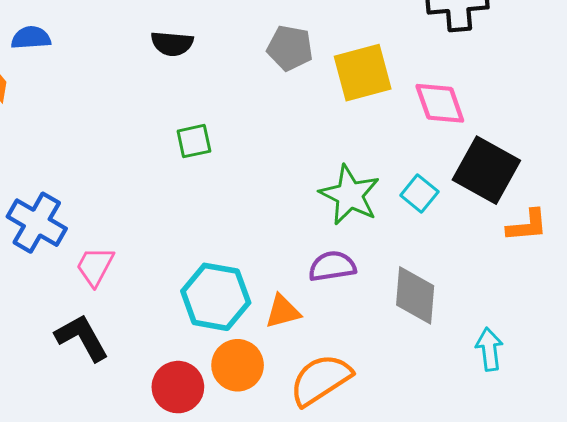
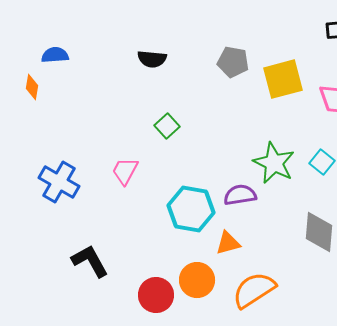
green square: (194, 141) -> (167, 126), turned -30
pink trapezoid: (95, 266) -> (125, 171), moved
purple semicircle: (332, 266) -> (240, 195), moved
cyan hexagon: (216, 297) -> (191, 209), moved

